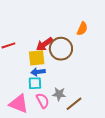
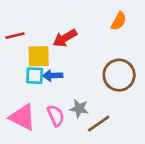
brown circle: (61, 49) -> (119, 75), moved
yellow square: (37, 58) -> (39, 56), moved
cyan square: (35, 83) -> (35, 76), moved

